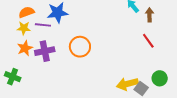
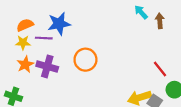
red line: (148, 41) -> (160, 69), moved
purple cross: (45, 51) -> (47, 66), turned 30

